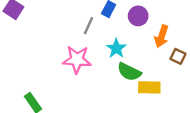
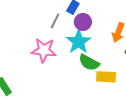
purple circle: (138, 16) -> (83, 22), moved
cyan star: (116, 48) -> (79, 42), size x1.4

